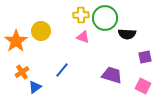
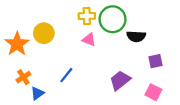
purple trapezoid: (112, 75) -> (120, 80), turned -55

